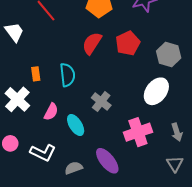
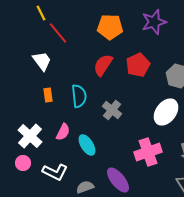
white trapezoid: (14, 32) -> (42, 61), moved
white cross: (17, 99) -> (30, 136), moved
gray cross: (101, 101) -> (112, 110), moved

